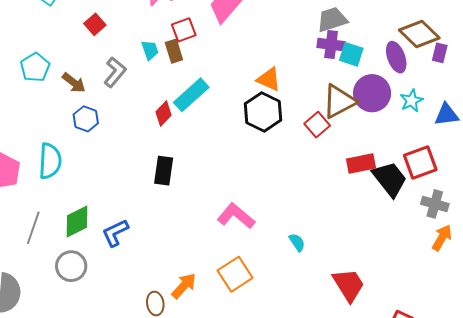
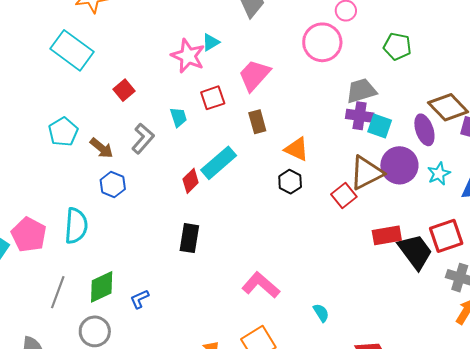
brown rectangle: (174, 51) -> (257, 122), moved
black hexagon: (263, 112) -> (290, 182), size x0.6
blue L-shape: (115, 233) -> (140, 299), size x0.7

